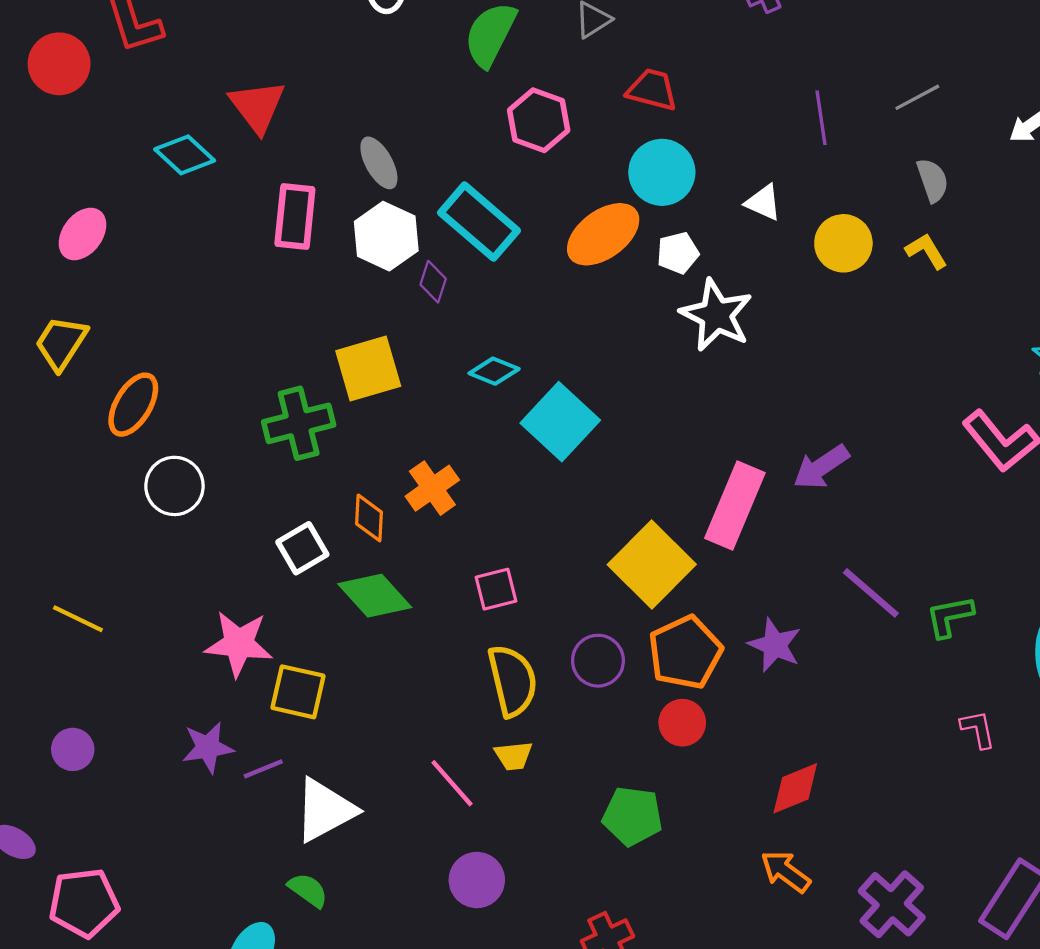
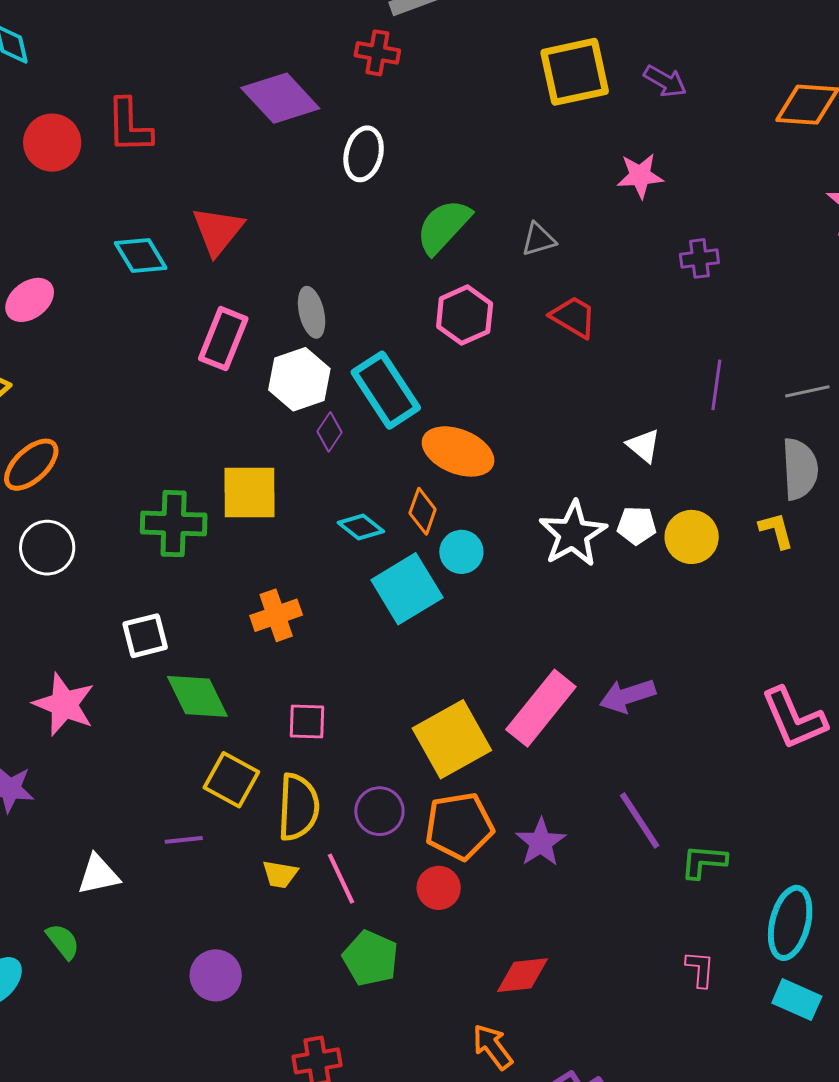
cyan circle: (662, 172) -> (461, 552), moved, size x0.7
gray semicircle: (933, 180) -> (800, 469), size x1.5
orange ellipse: (603, 234) -> (458, 451), moved, turned 42
yellow circle: (843, 243) -> (692, 537), moved
white pentagon: (678, 253) -> (637, 525), moved
orange diamond: (369, 518) -> (423, 511), moved
yellow square: (298, 692) -> (231, 780), moved
purple line: (263, 769) -> (184, 840), moved
pink line: (452, 783) -> (341, 879), moved
white triangle: (325, 810) -> (98, 875), size x0.7

